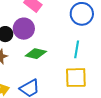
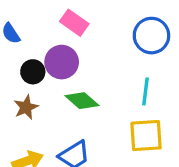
green diamond: (36, 54) -> (82, 101), turned 30

